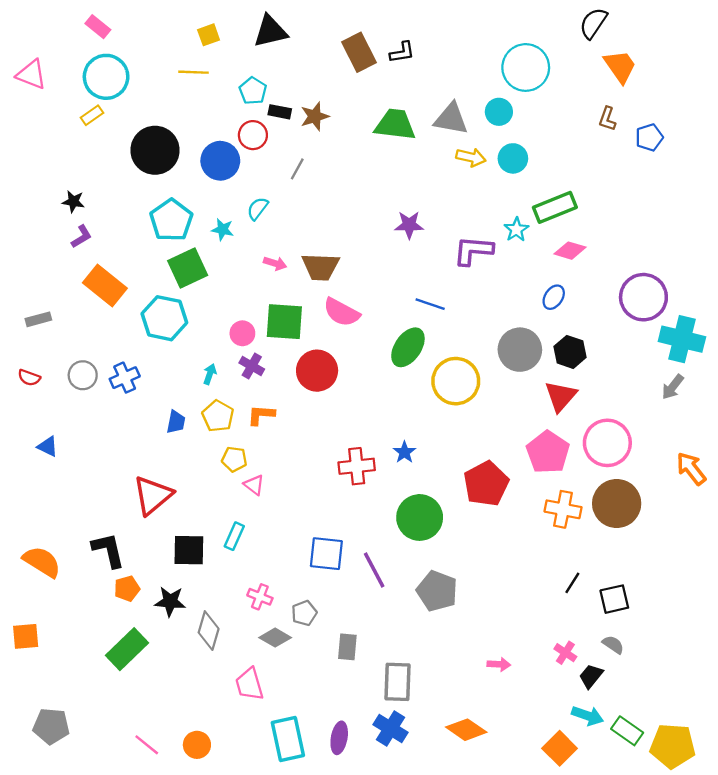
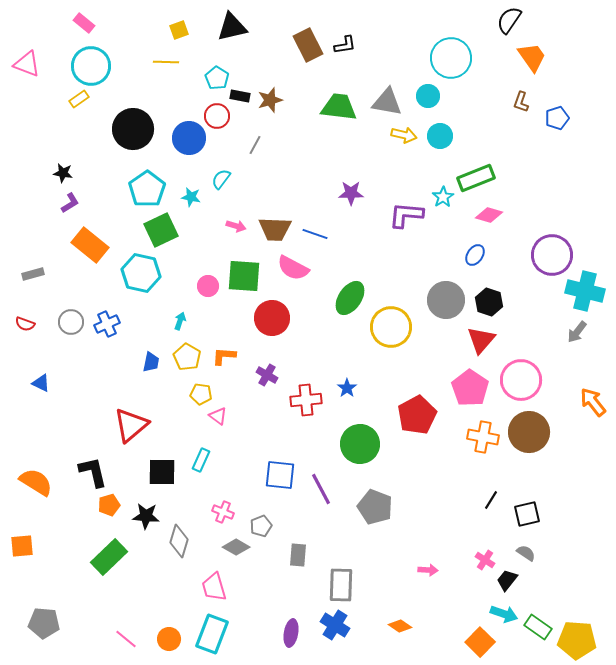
blue line: (430, 304) -> (315, 234), moved
purple cross: (252, 366) -> (267, 375), moved
orange diamond: (466, 730) -> (400, 626), size x0.7
cyan rectangle: (288, 739) -> (212, 634), moved, turned 33

